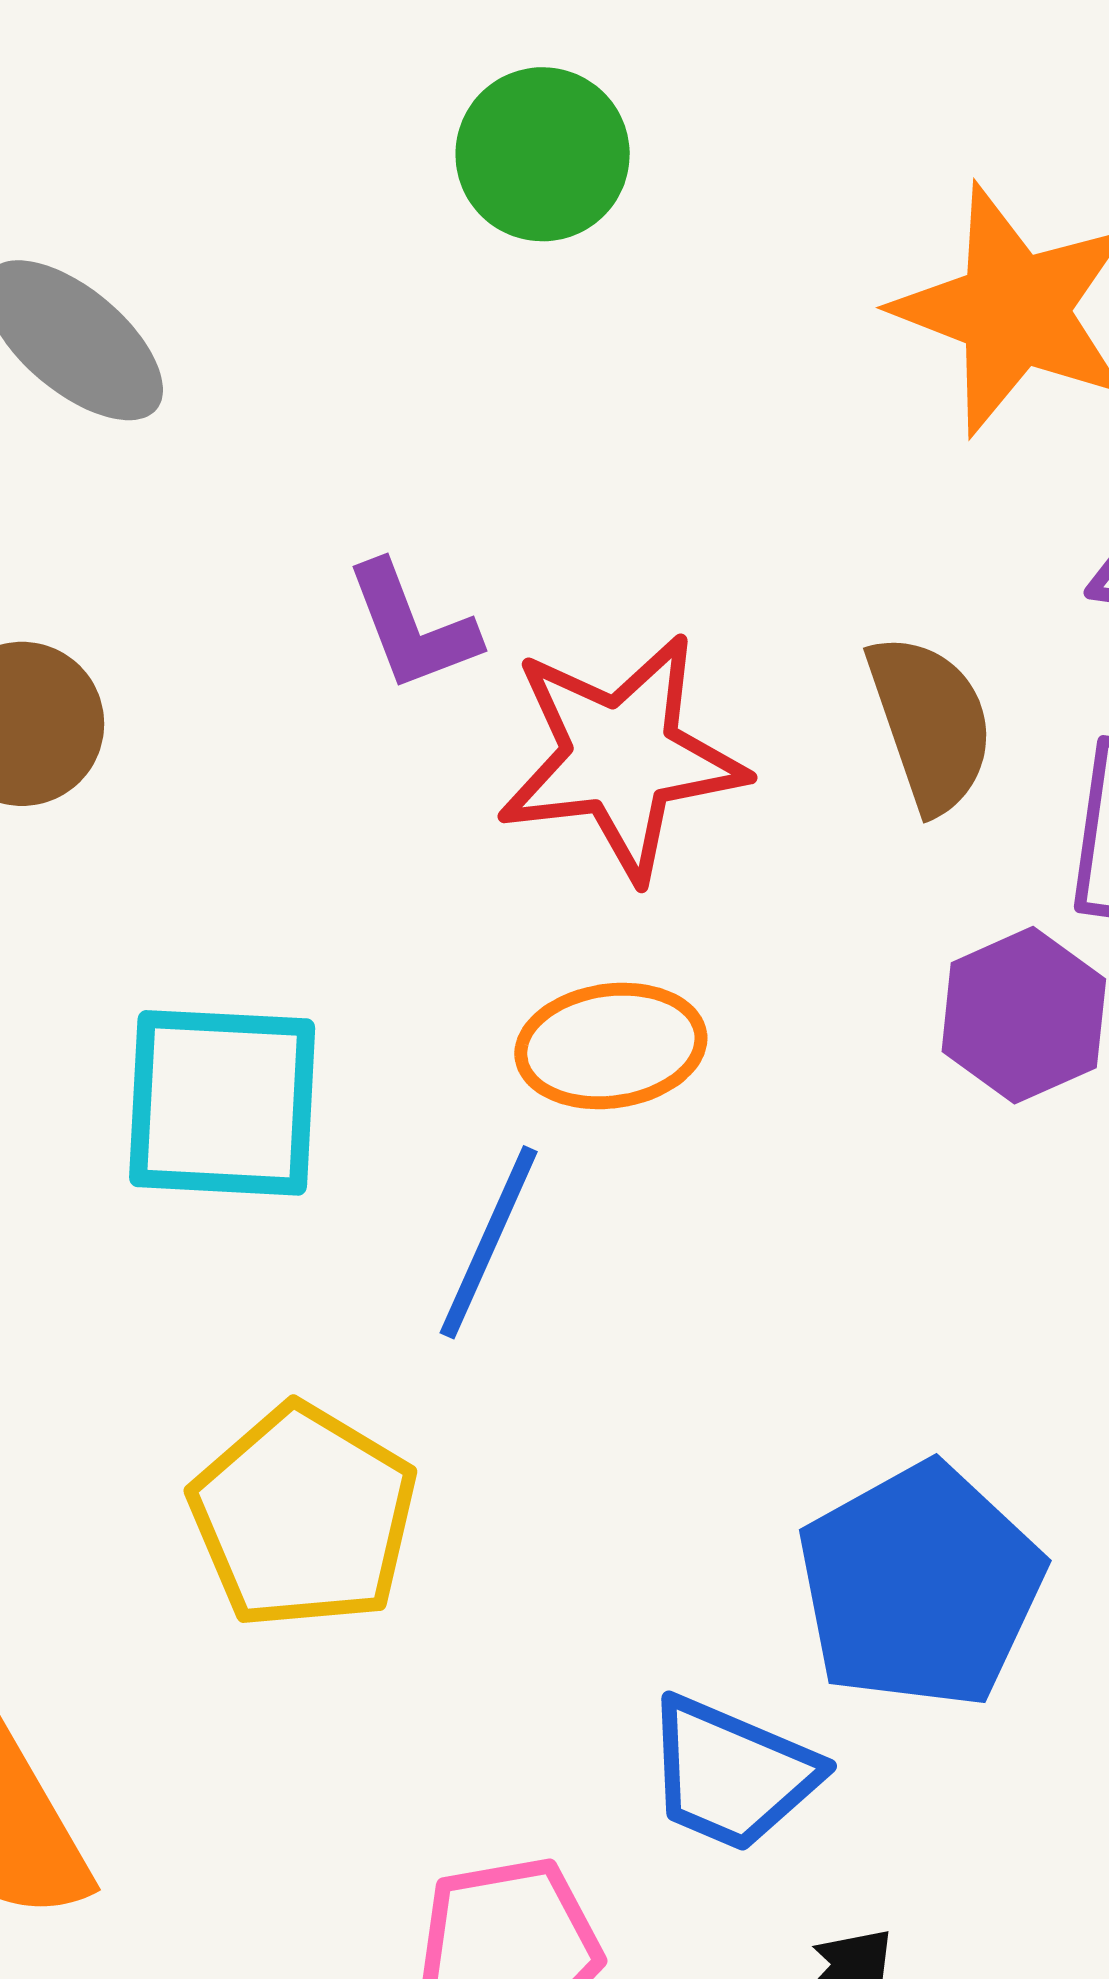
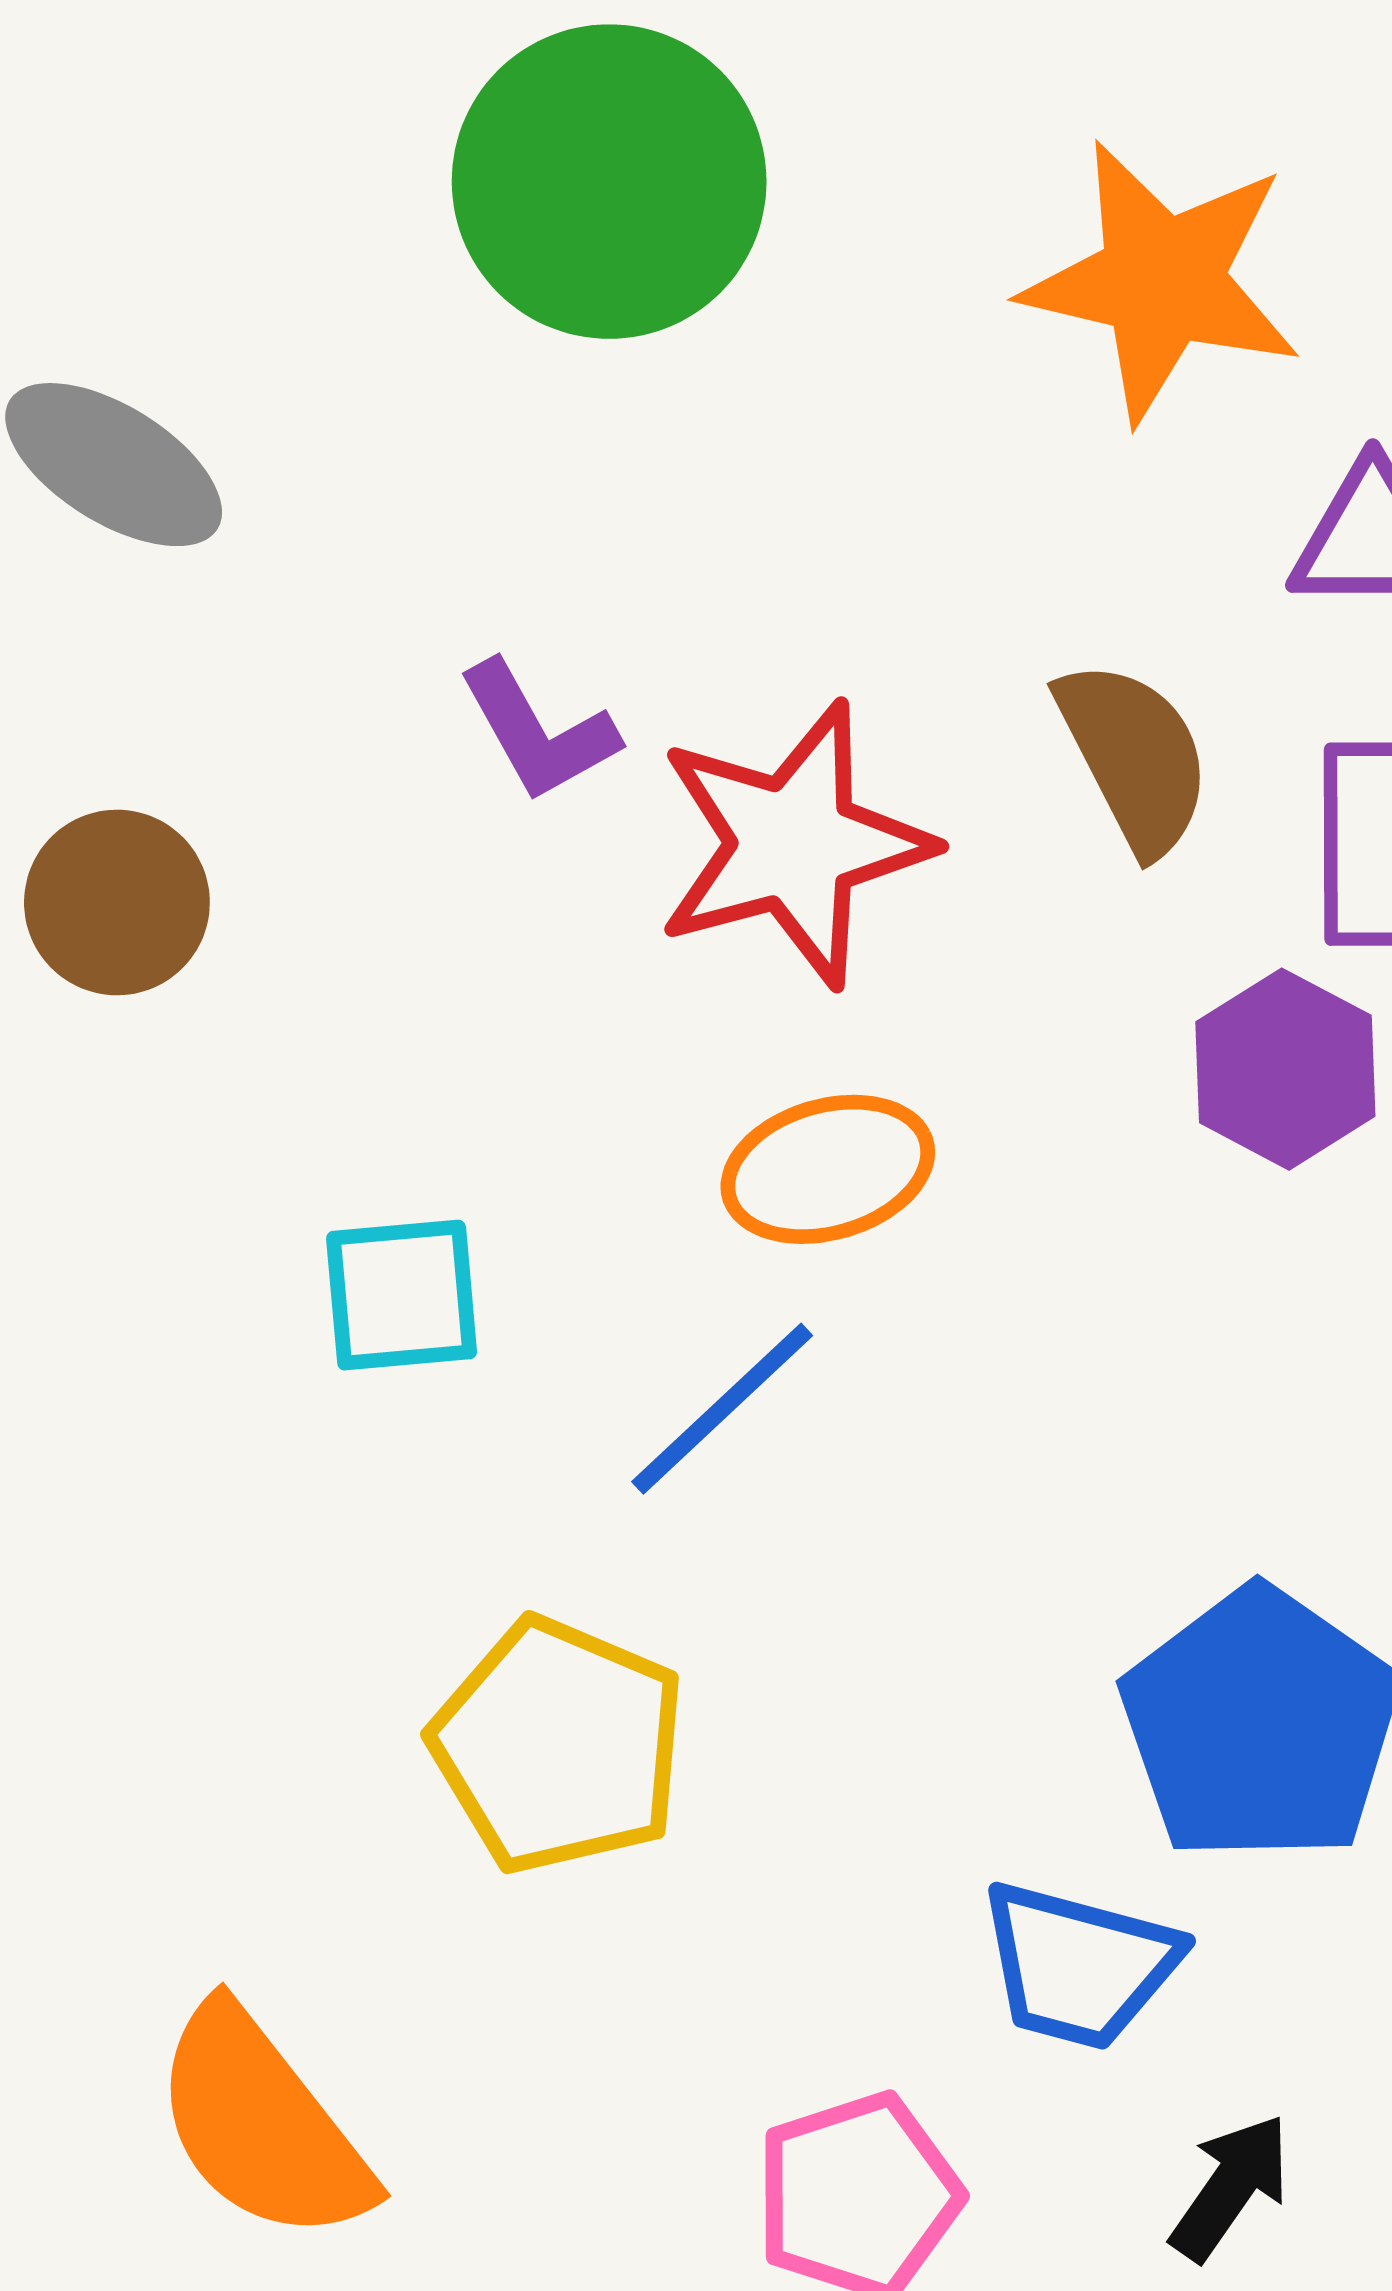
green circle: (543, 154) -> (609, 182), size x1.6
cyan square: (222, 1103) -> (402, 1295), size x0.7
blue line: (489, 1242) -> (722, 1409), turned 31

